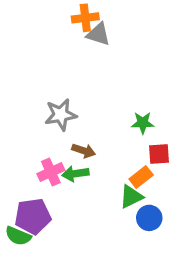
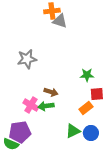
gray star: (61, 115) -> (27, 59), moved
pink cross: (51, 172) -> (31, 105), turned -35
green triangle: (131, 197) -> (73, 131), moved

